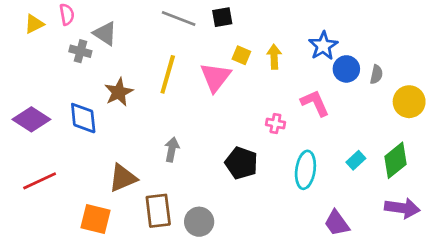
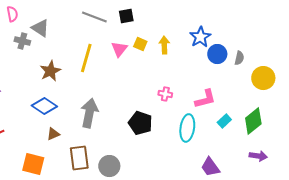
pink triangle: (215, 77) -> (119, 49), moved, size x0.7
pink L-shape: (315, 103) -> (205, 99), moved, turned 100
blue diamond: (83, 118) -> (44, 106), moved, turned -50
gray arrow: (172, 149) -> (89, 113), size x1.6
brown triangle: (123, 178) -> (53, 134), size x0.6
purple arrow: (402, 208) -> (258, 156), size x0.7

